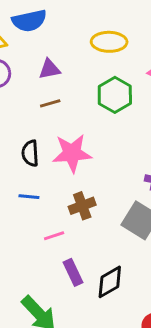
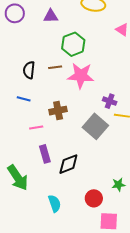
green hexagon: (115, 95) -> (73, 44), moved
brown line: (50, 103) -> (55, 67), moved
pink star: (72, 153) -> (81, 76), moved

